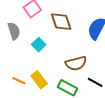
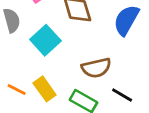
cyan square: (39, 45) -> (45, 40), size x1.5

